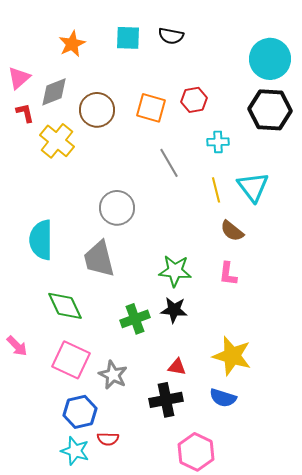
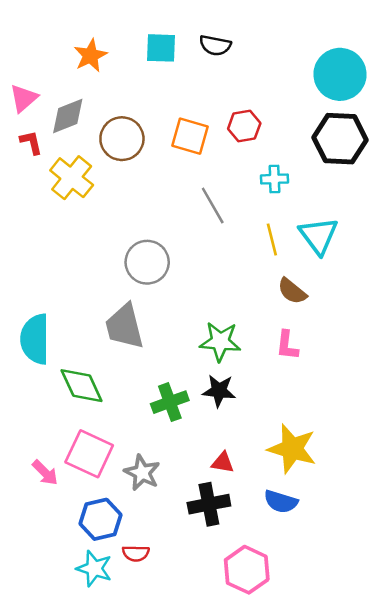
cyan semicircle: (41, 240) -> (35, 339), moved
pink arrow: (17, 346) -> (45, 473), moved

